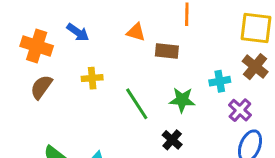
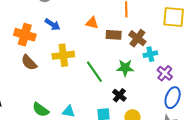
brown cross: (255, 67) -> (137, 38), moved
yellow cross: (92, 78) -> (63, 55), size x1.5
brown semicircle: (41, 87) -> (29, 63), turned -78

